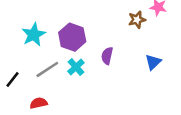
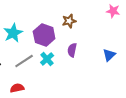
brown star: (137, 20) -> (69, 21), moved

